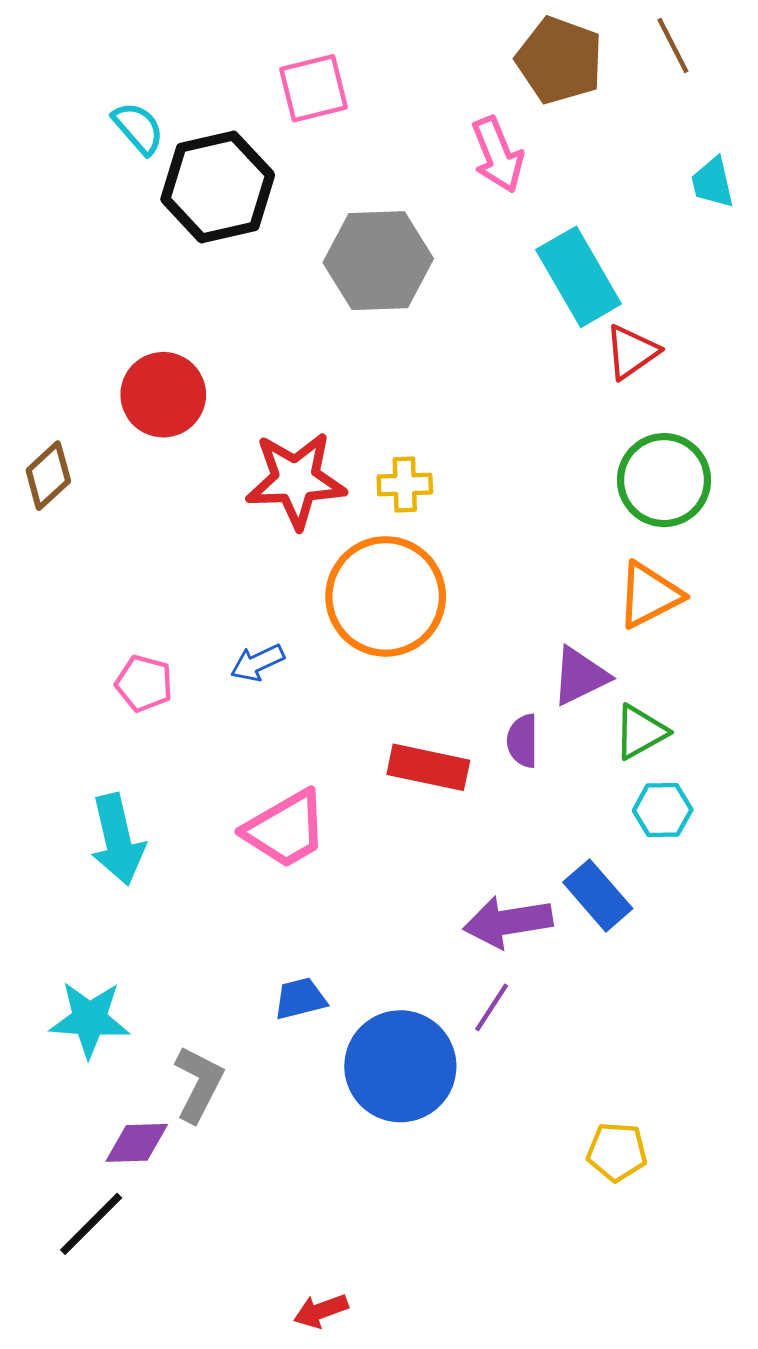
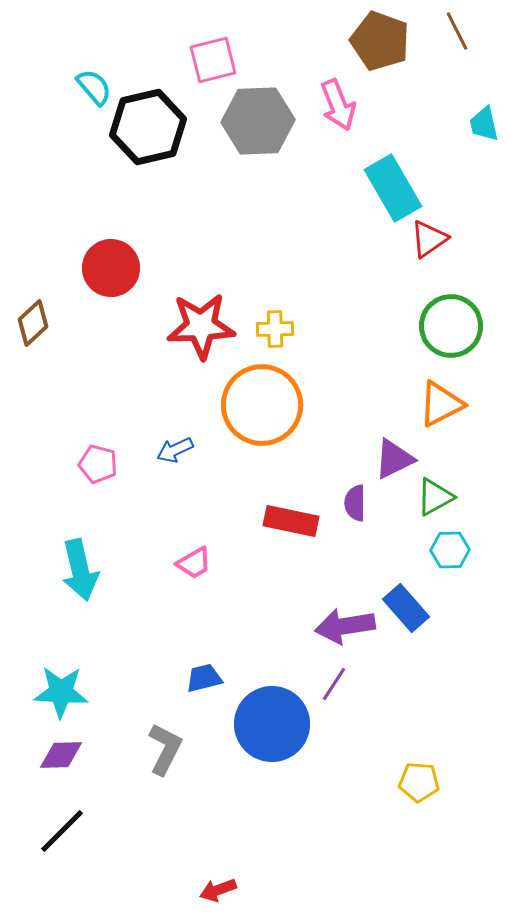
gray hexagon: (378, 261) -> (258, 121), moved
pink trapezoid: (285, 829) -> (194, 563), size x0.6
gray L-shape: (199, 1084) -> (165, 749), moved
purple diamond: (137, 1143) -> (61, 755), moved

